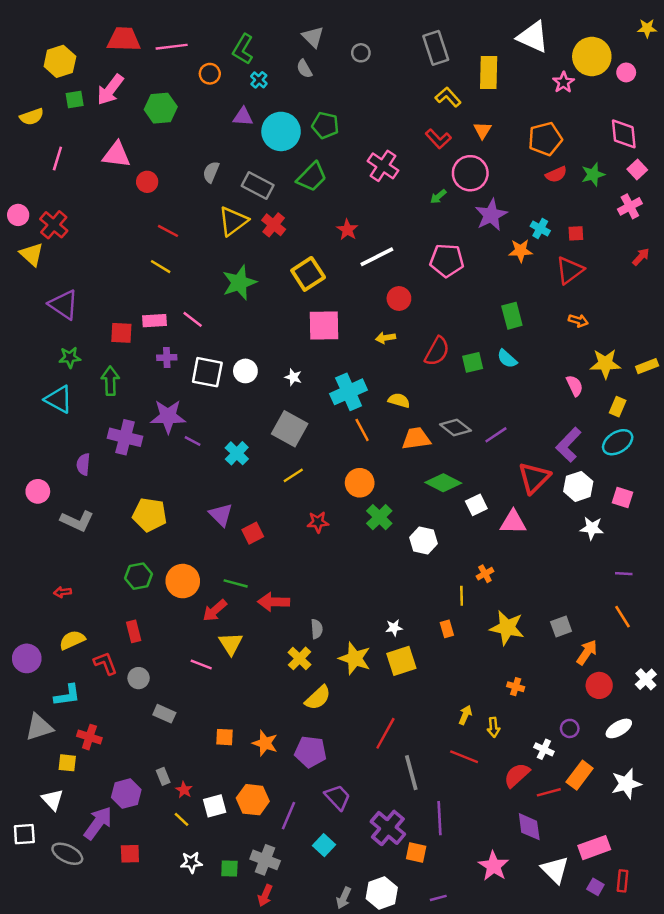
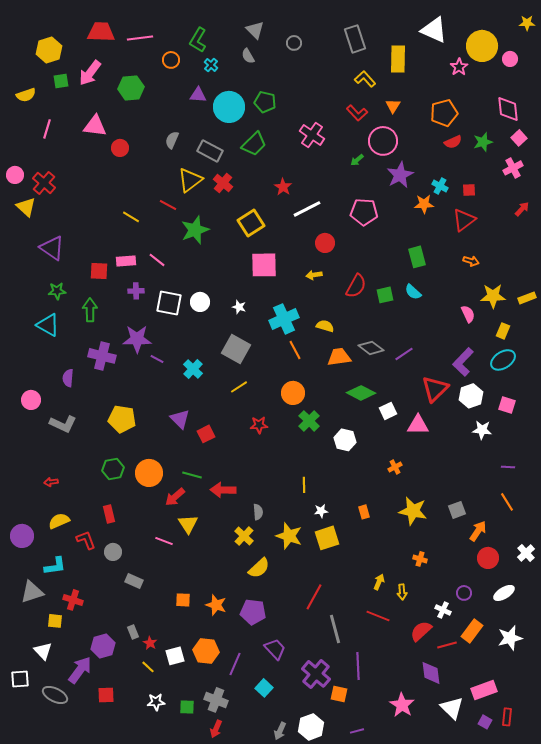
red line: (168, 231) -> (168, 205), moved
yellow line: (462, 596) -> (304, 485), moved

